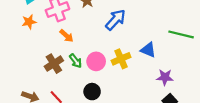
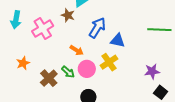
orange star: (29, 22) -> (23, 63), moved
orange arrow: (66, 36) -> (77, 50), moved
blue triangle: (148, 50) -> (118, 41), moved

